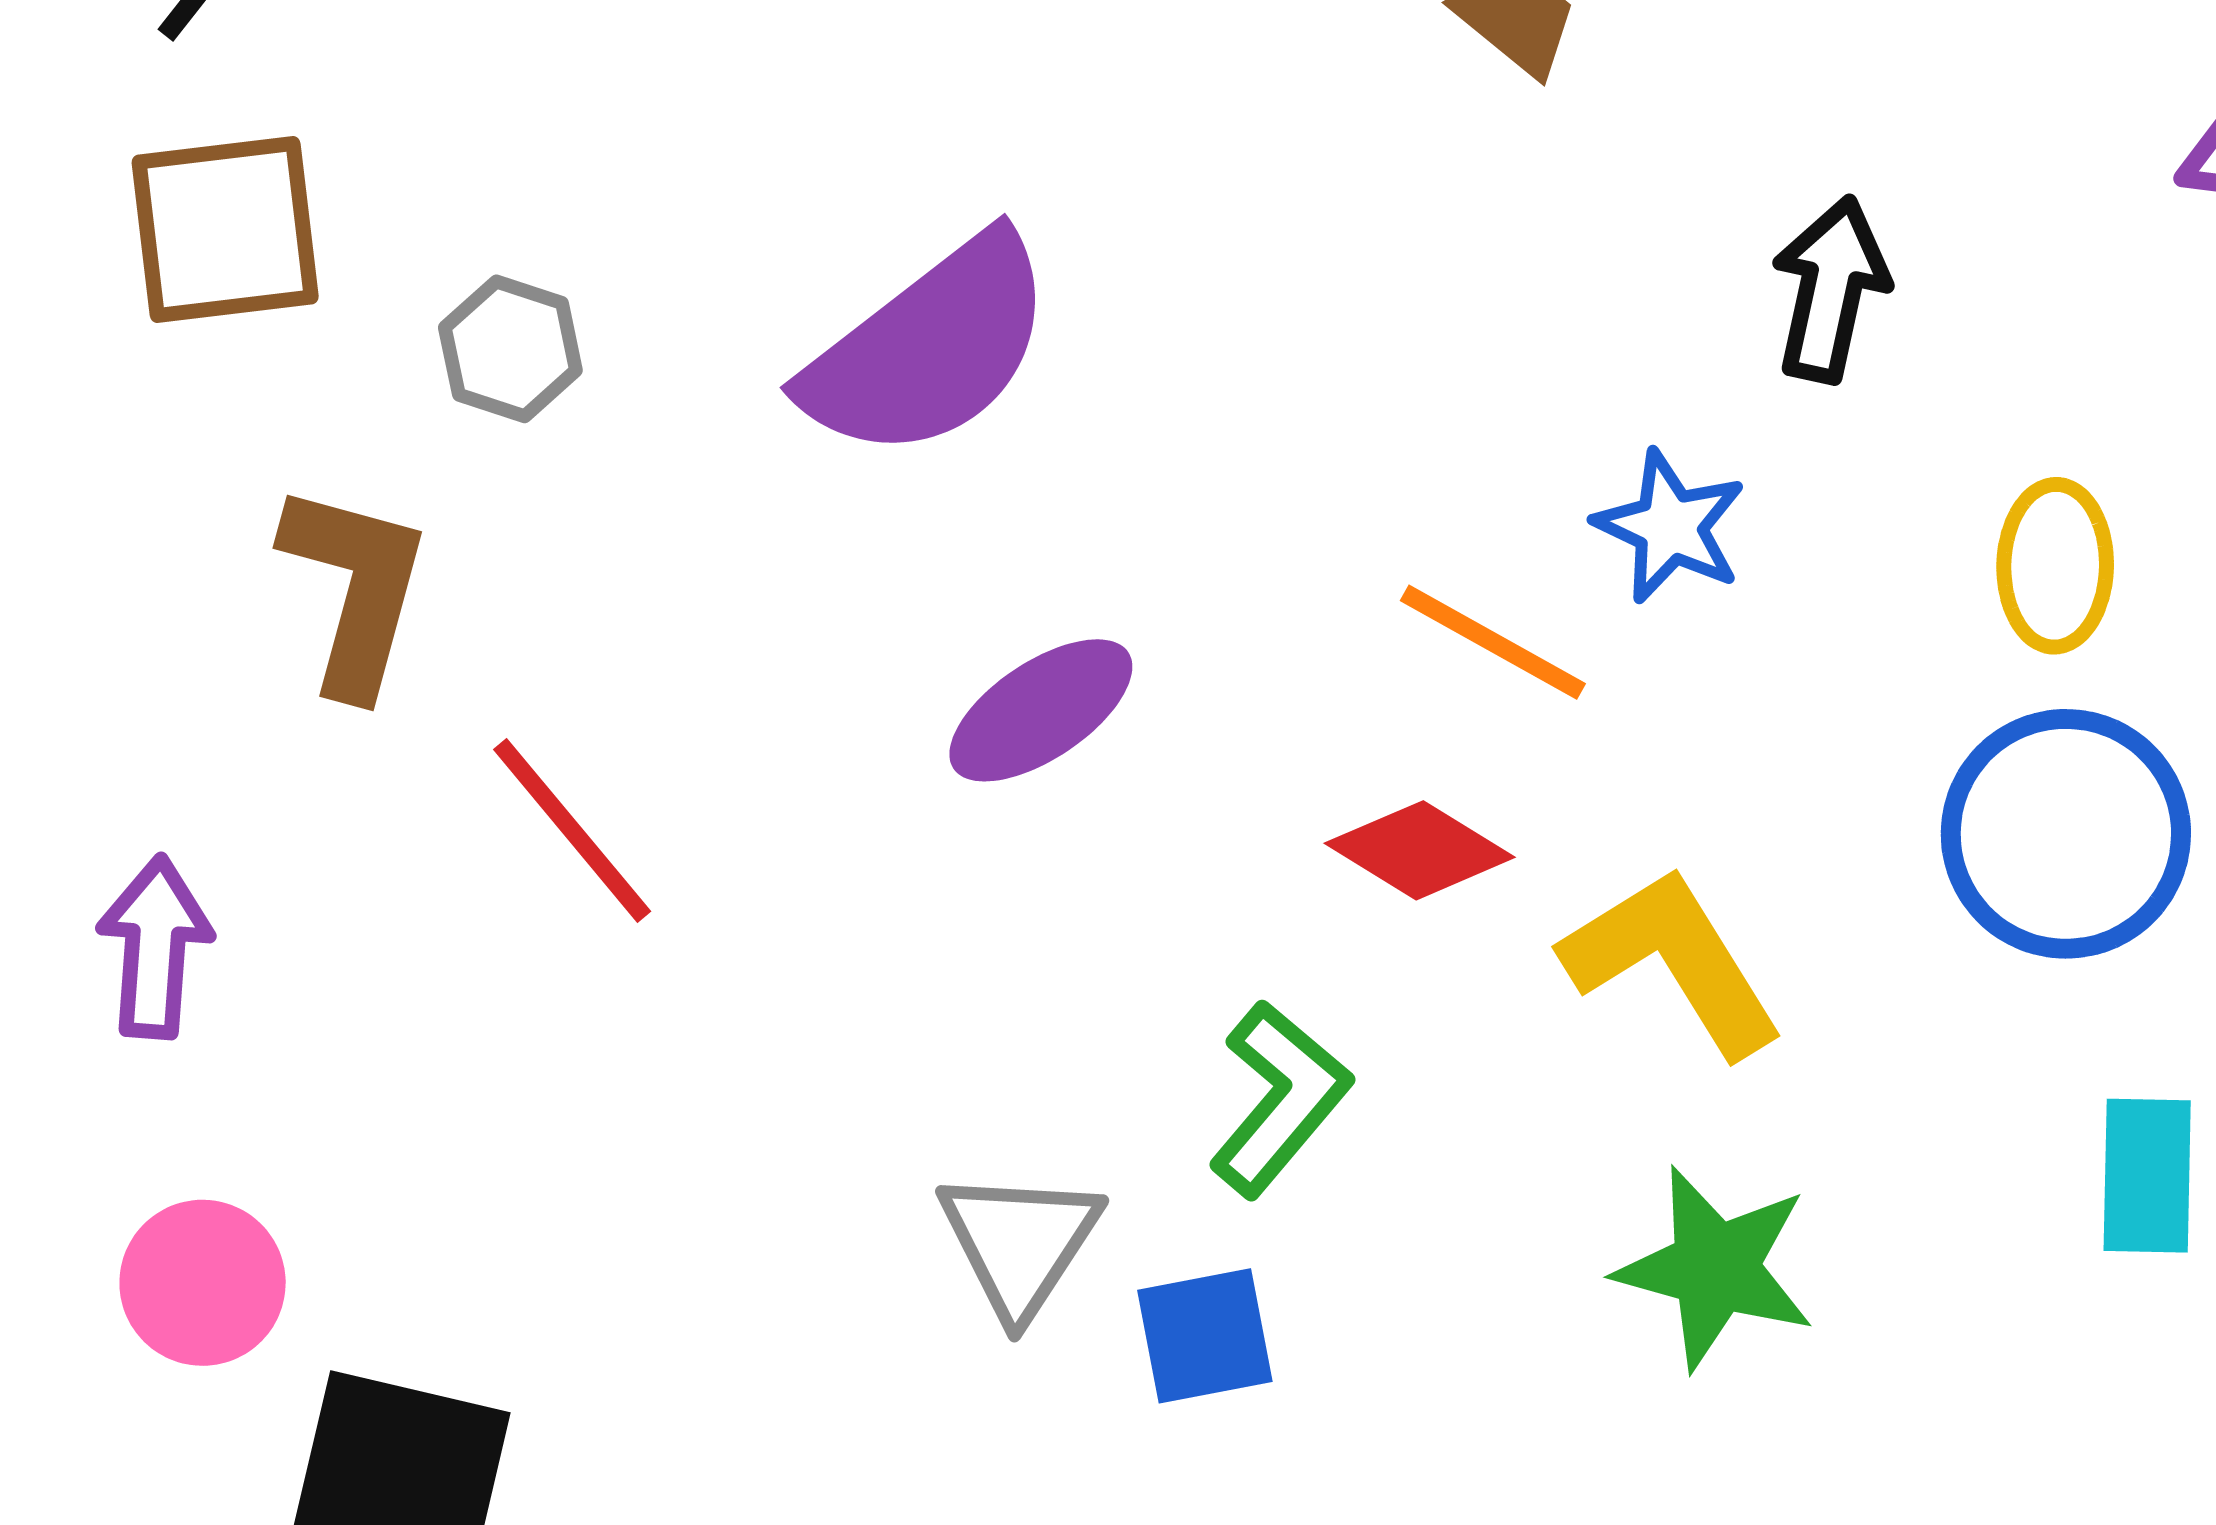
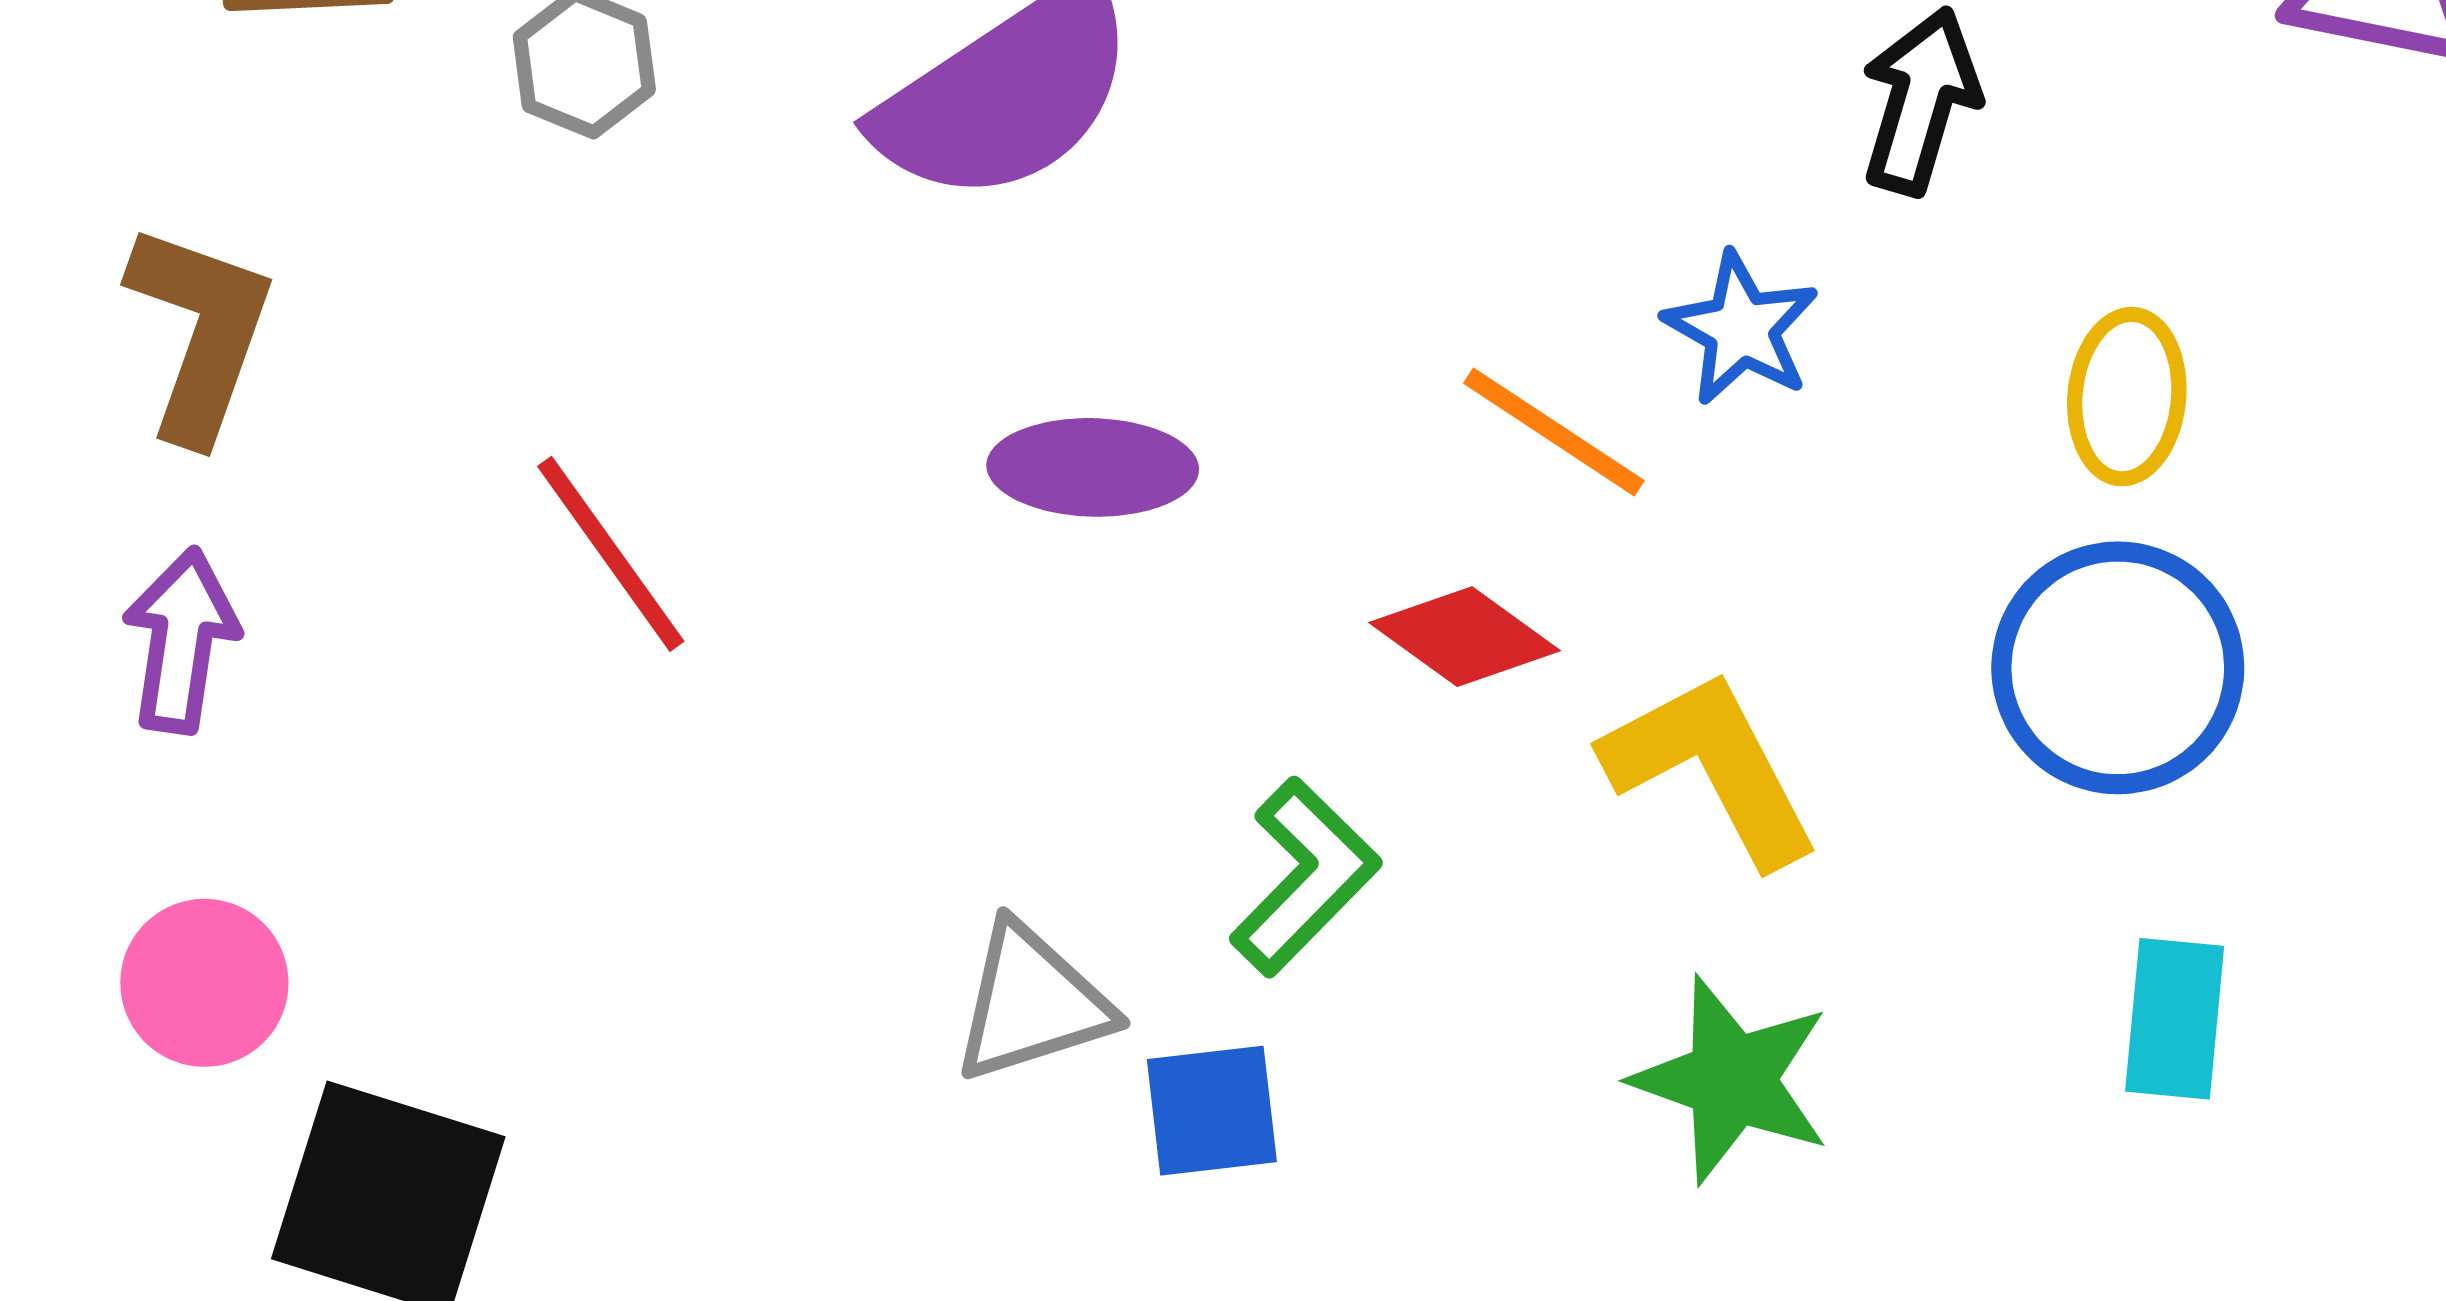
brown L-shape: (355, 589) -> (200, 332), moved
purple ellipse: (1041, 710) -> (1093, 467), turned 31
gray triangle: (1020, 1243) -> (1032, 1003), turned 35

